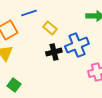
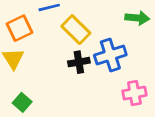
yellow rectangle: (50, 28) -> (76, 30), size x1.5

